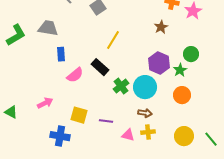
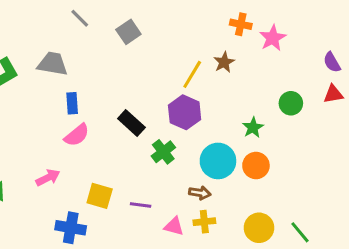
yellow line: (113, 40) -> (192, 74), moved
green circle: (191, 54) -> (291, 103), moved
purple hexagon: (159, 63) -> (185, 112), moved
pink semicircle: (75, 75) -> (77, 135), moved
cyan circle: (145, 87) -> (218, 161), moved

